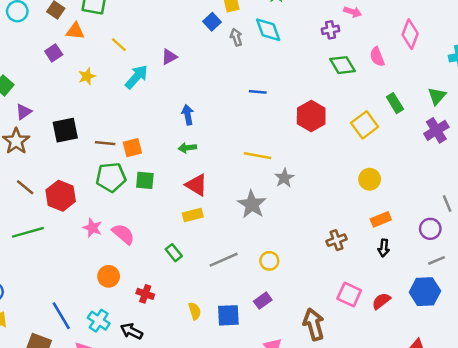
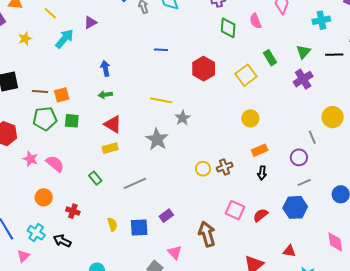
green diamond: (343, 65) -> (228, 28), turned 35
yellow circle: (269, 261) -> (203, 169), moved

